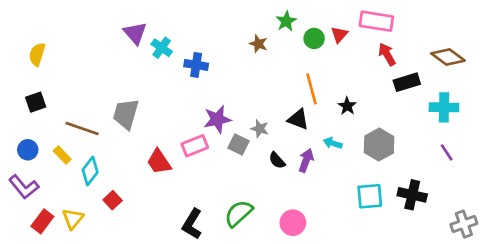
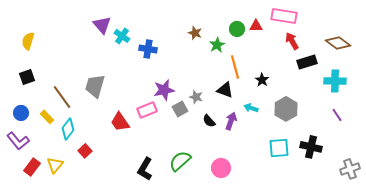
green star: (286, 21) -> (217, 45), moved
red triangle: (339, 34) -> (256, 26), turned 48
brown line: (82, 129) -> (62, 97), turned 35
gray square: (239, 144) -> (180, 109), turned 35

